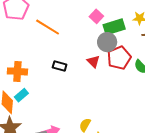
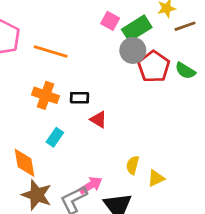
red triangle: (93, 61) -> (98, 120), moved
orange cross: (17, 71) -> (45, 95), moved, turned 30
cyan rectangle: (21, 95) -> (55, 137), moved

